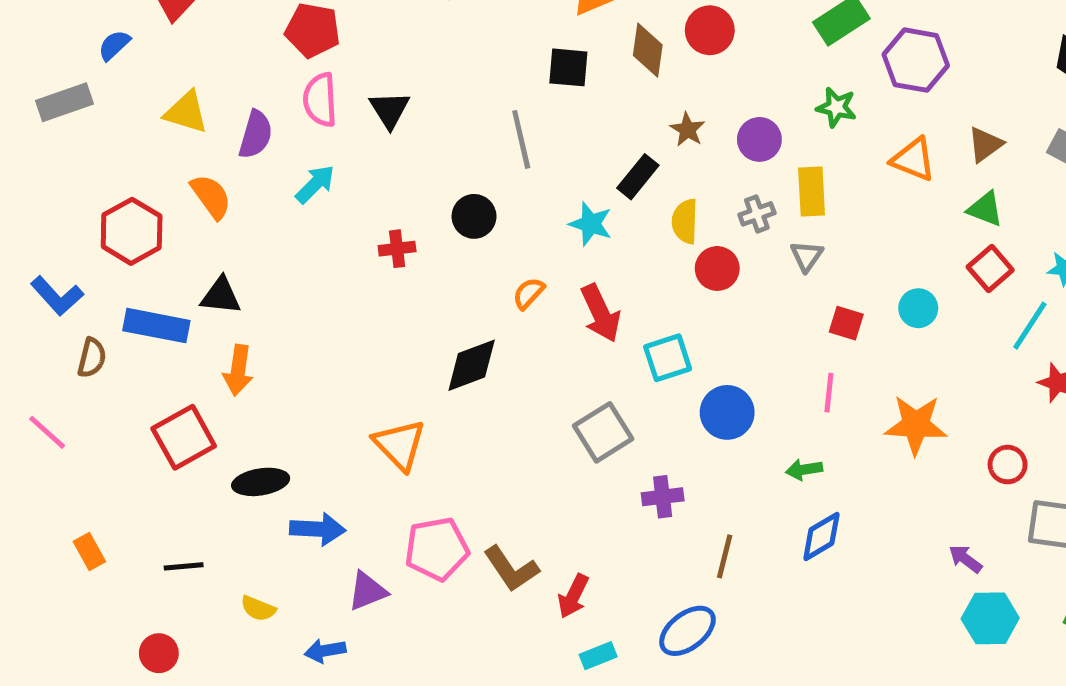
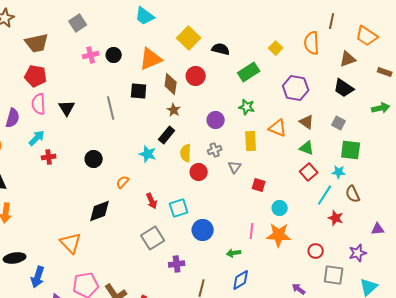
purple hexagon: (916, 60) -> (296, 88), moved
brown star: (687, 130) -> (174, 110), moved
gray line: (521, 139) -> (111, 108), moved
brown triangle: (985, 144) -> (307, 122), turned -49
yellow rectangle: (812, 192) -> (251, 141), moved
black circle: (474, 216) -> (94, 159), moved
red cross: (397, 249) -> (49, 157), moved
cyan circle: (918, 308) -> (280, 208), moved
red arrow: (601, 313) -> (152, 201), moved, size x0.7
red square: (846, 323) -> (259, 185), moved
pink line: (829, 393) -> (252, 231), moved
blue arrow: (318, 529) -> (38, 277), turned 105

